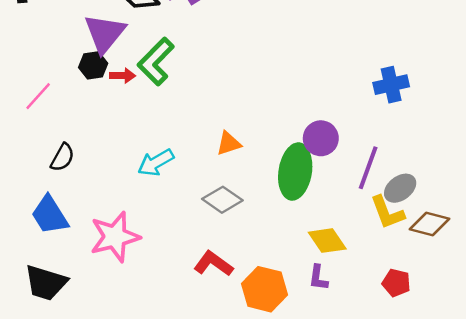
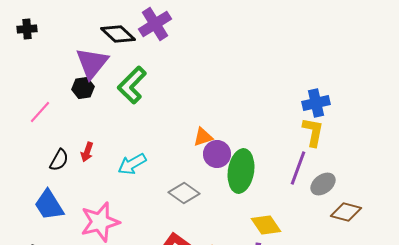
red arrow: (123, 76) -> (87, 152), moved, turned 108
purple circle: (321, 138) -> (217, 154), moved
orange triangle: (229, 143) -> (203, 137), moved
yellow L-shape: (387, 212) -> (313, 132), moved, turned -148

